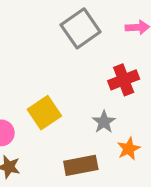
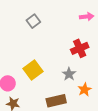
gray square: (81, 28) -> (33, 21), moved, size x0.6

